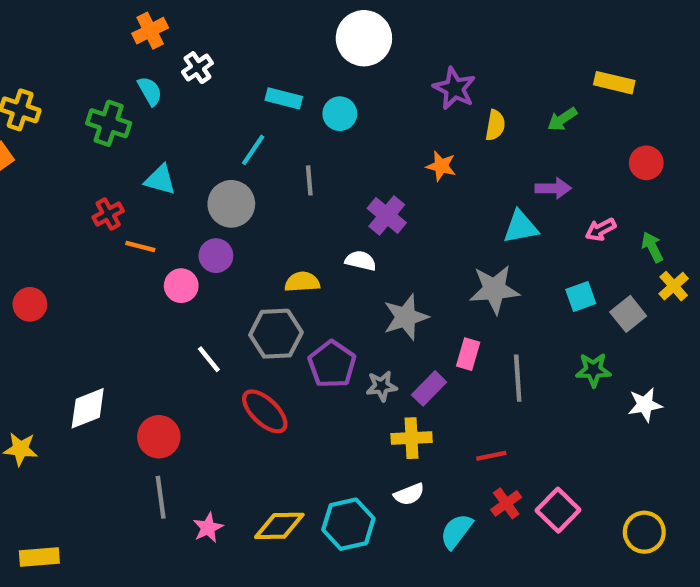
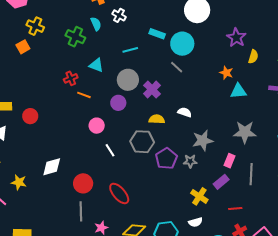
white cross: (197, 68) -> (119, 15), turned -32
cyan circle: (340, 114) -> (182, 44), size x1.5
cyan line: (253, 150) -> (130, 50), moved, turned 35
gray line: (309, 180) -> (177, 67), moved, turned -48
purple cross: (387, 215) -> (152, 90), moved
cyan triangle: (521, 227) -> (238, 91), moved
pink circle: (181, 286) -> (97, 126), moved
gray star: (382, 386) -> (190, 161), moved
purple rectangle: (429, 388) -> (221, 182), moved
red ellipse: (265, 411) -> (119, 194), moved
yellow cross: (412, 438) -> (199, 196), turned 30

